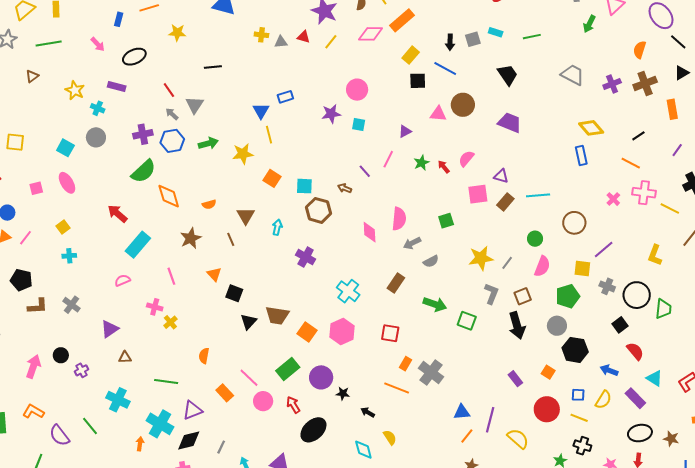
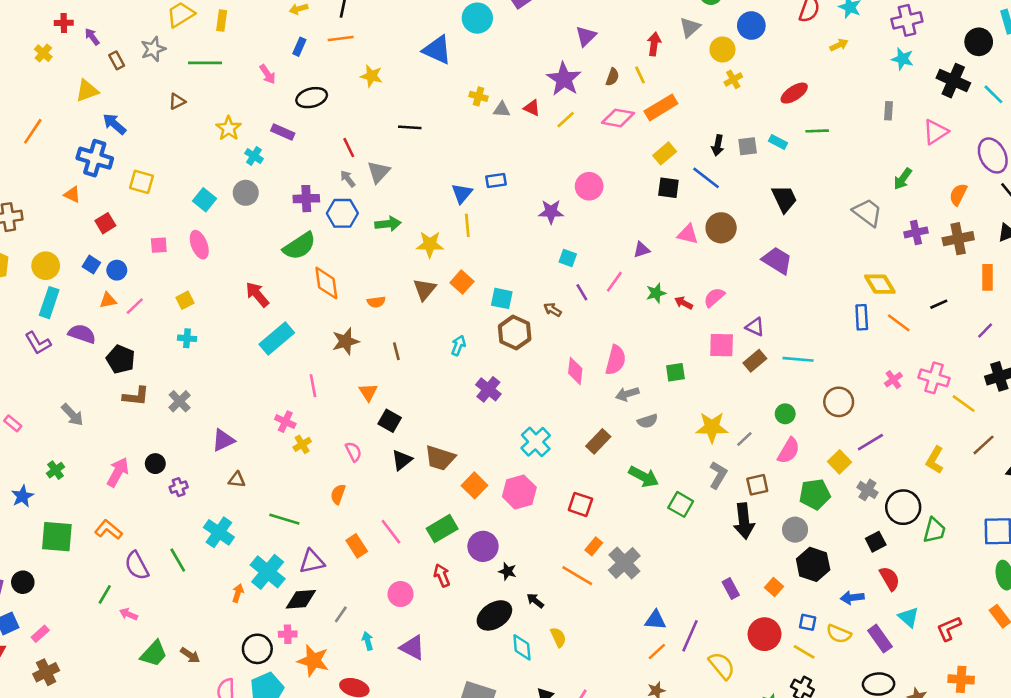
green arrow: (589, 24) -> (903, 179), moved
green line: (532, 37) -> (817, 131), moved
cyan square: (359, 125) -> (568, 258), moved
orange line: (631, 163) -> (899, 323), moved
red arrow: (444, 167) -> (684, 303), turned -32
brown triangle: (246, 216) -> (425, 289), moved
yellow square: (582, 268) -> (839, 462), turned 30
pink semicircle: (122, 280) -> (353, 452), moved, turned 77
blue arrow: (609, 370) -> (852, 598), turned -36
yellow semicircle: (603, 400) -> (839, 634), turned 72
pink circle: (263, 401) -> (401, 594), moved
black ellipse: (313, 430) -> (494, 615), moved

